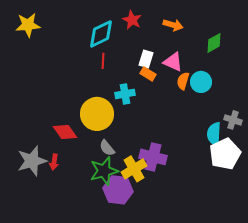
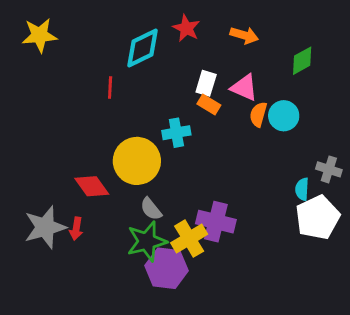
red line: (103, 61) -> (110, 88), moved
cyan semicircle: (214, 134) -> (302, 189), size x0.7

